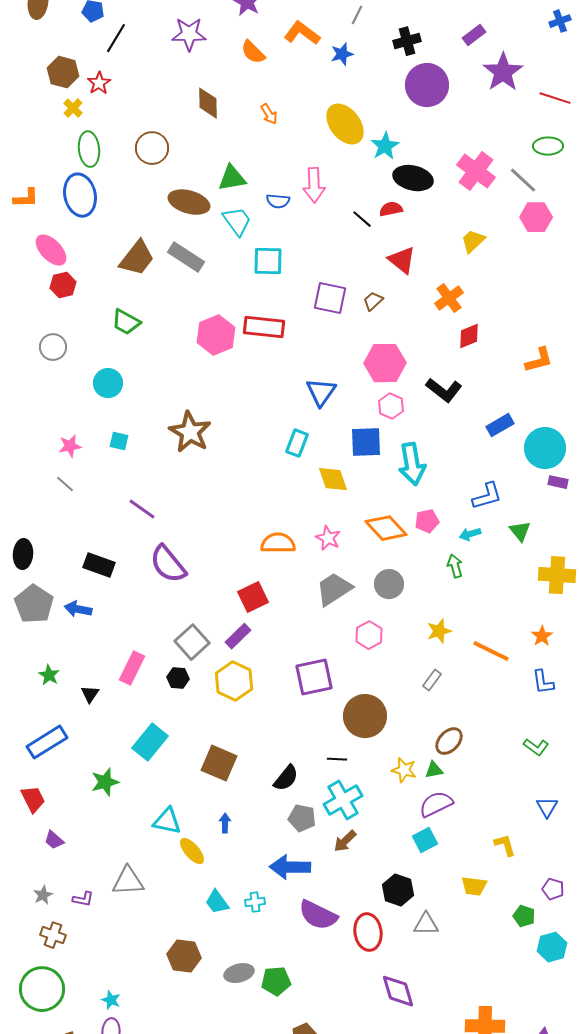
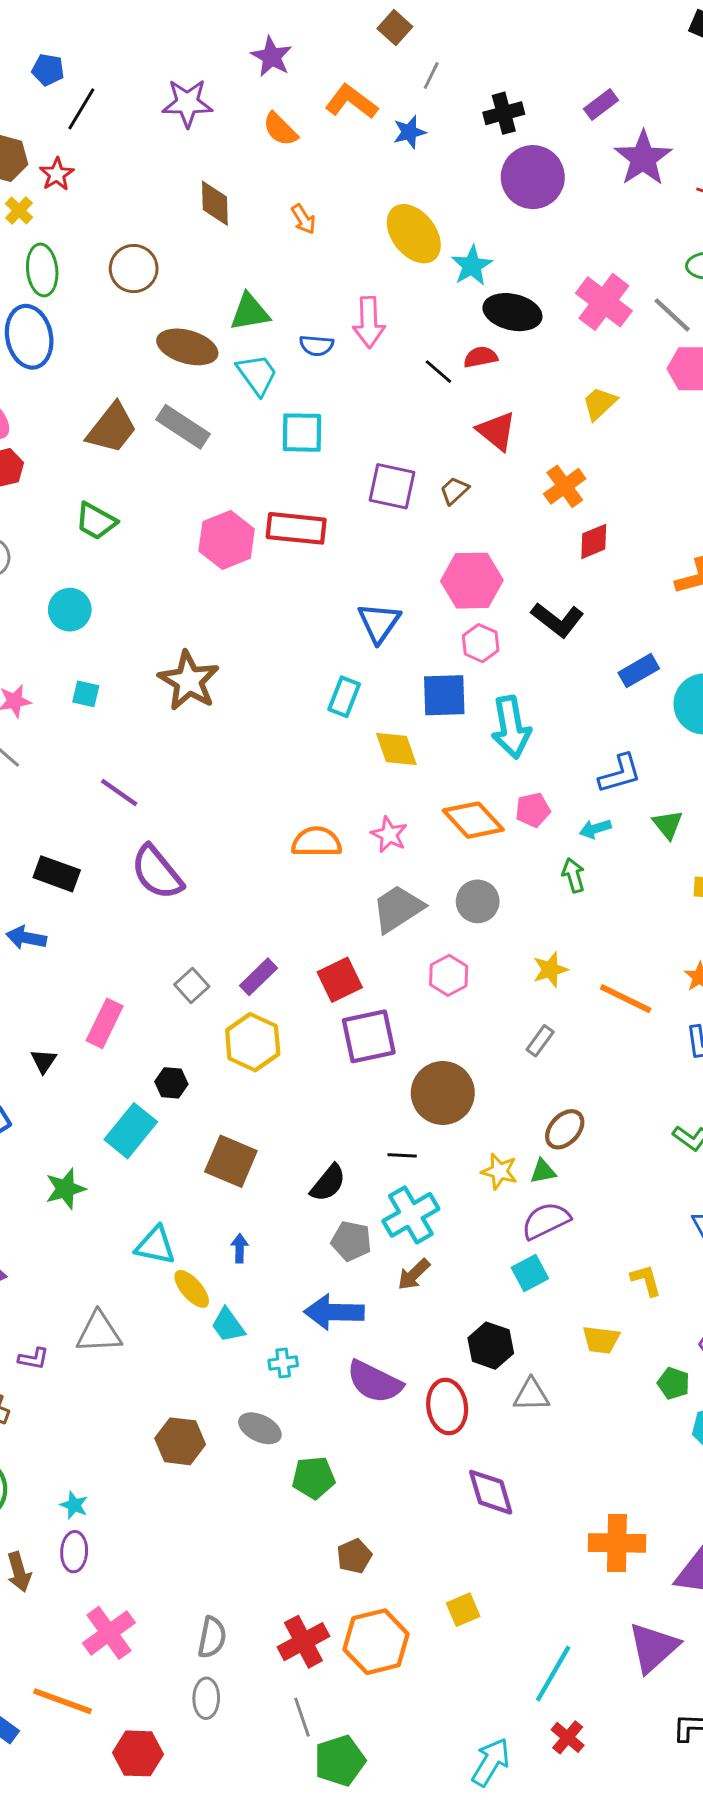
red square: (253, 597) -> (340, 980), moved
gray square: (192, 642) -> (192, 986), size x0.7
black hexagon: (178, 678) -> (171, 1083), moved
cyan trapezoid: (217, 902) -> (228, 1325), moved
gray ellipse: (239, 973) -> (260, 1428), moved, turned 40

